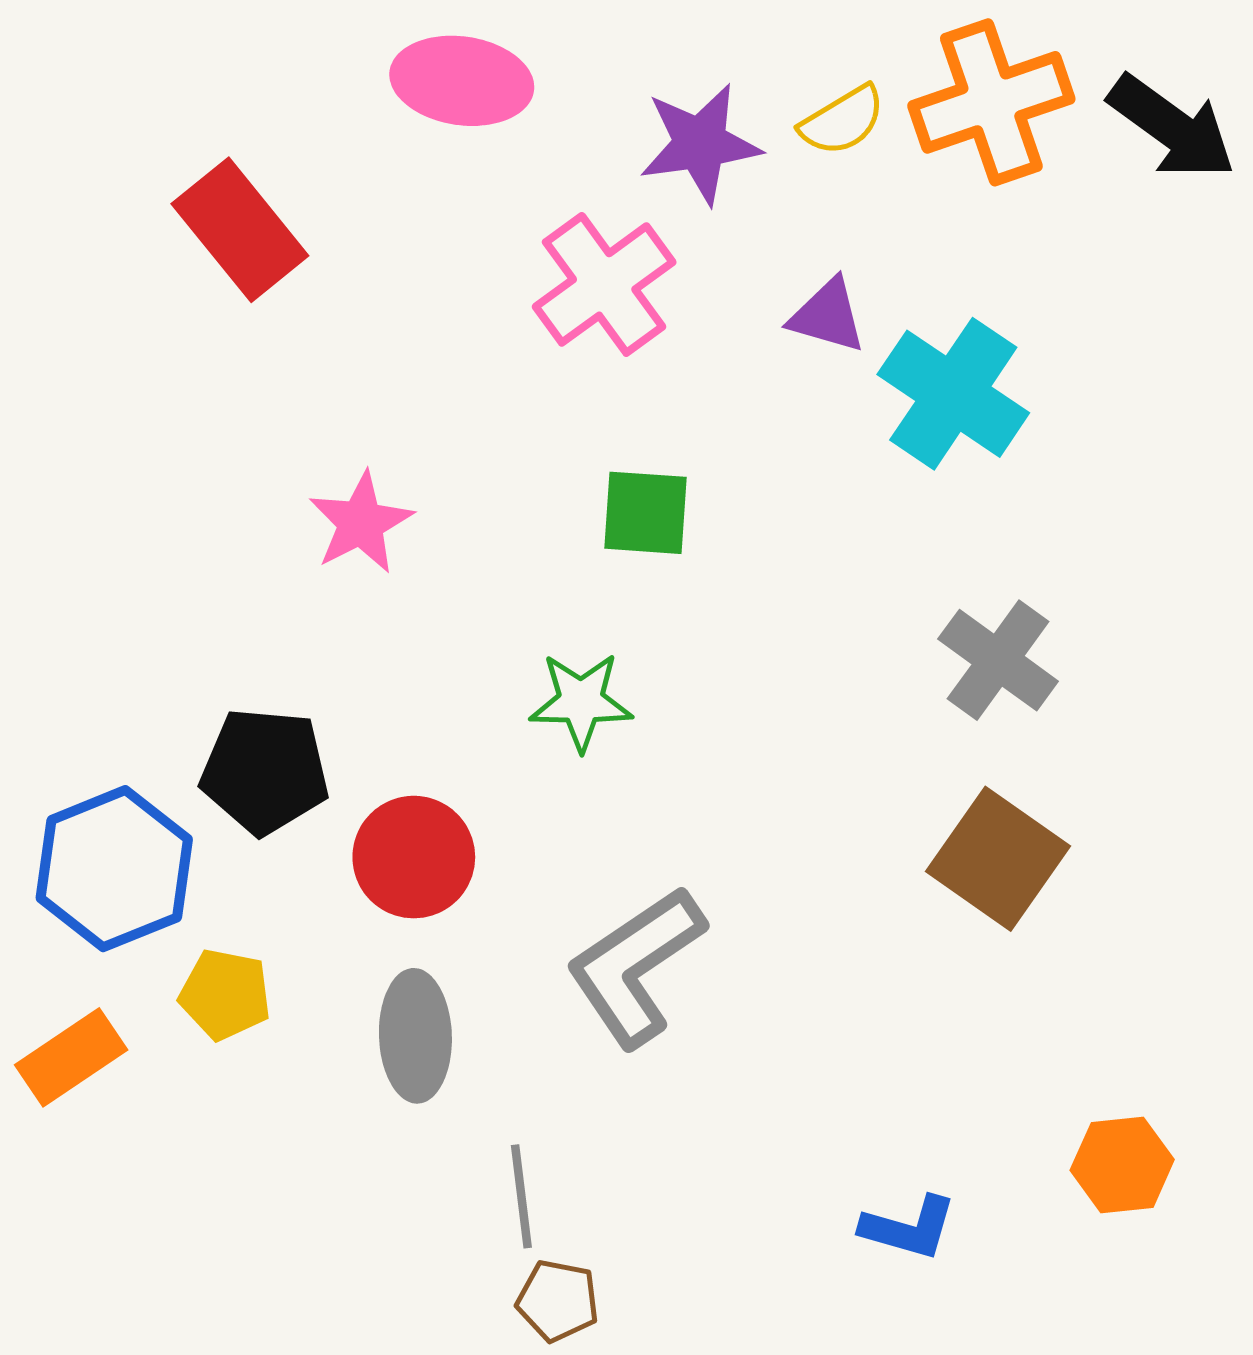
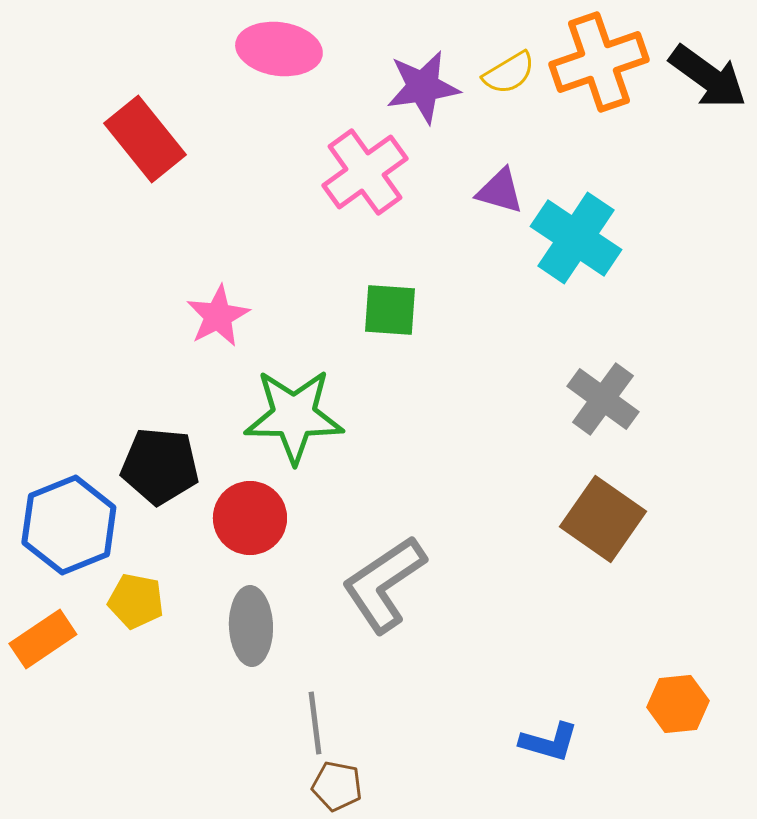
green star: (581, 701) -> (294, 416), moved, size x1.6

